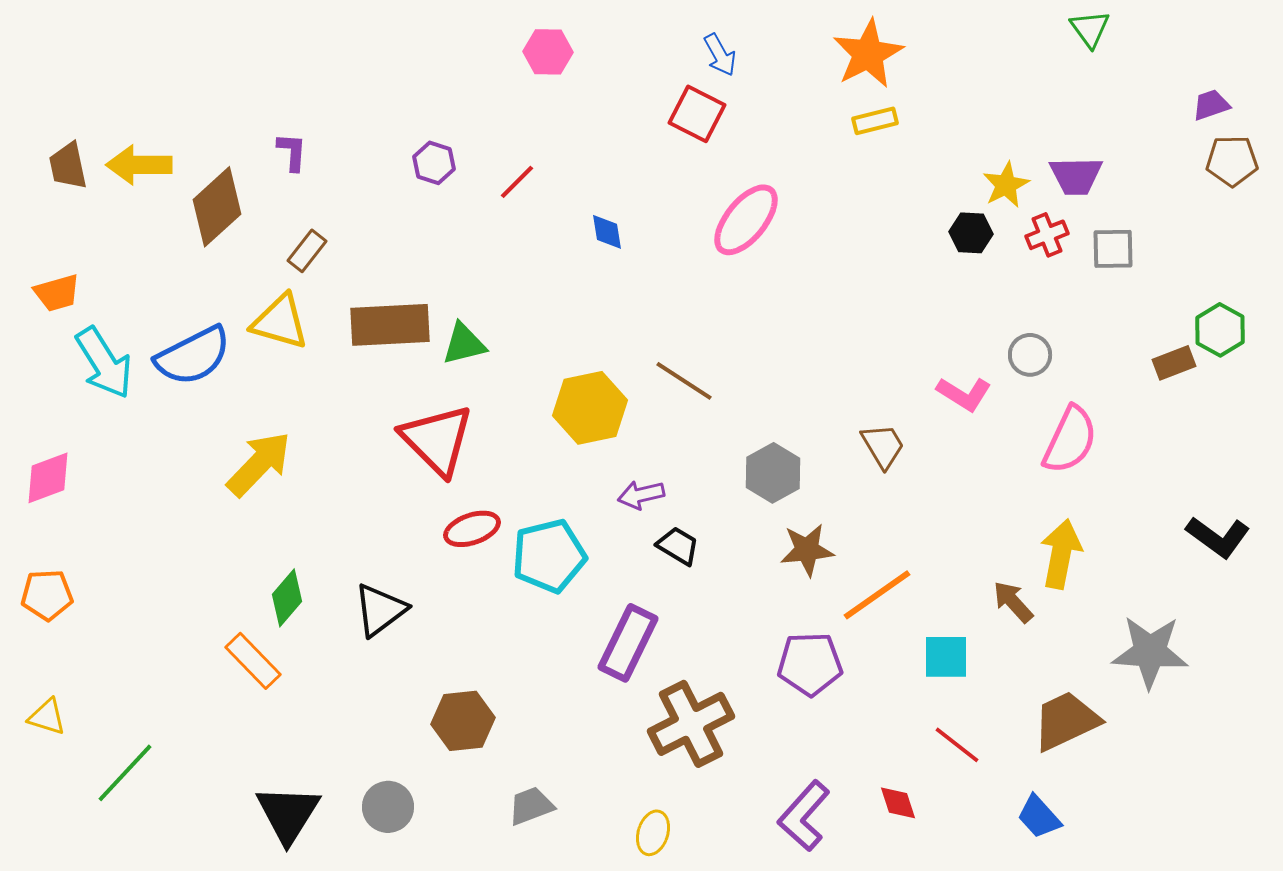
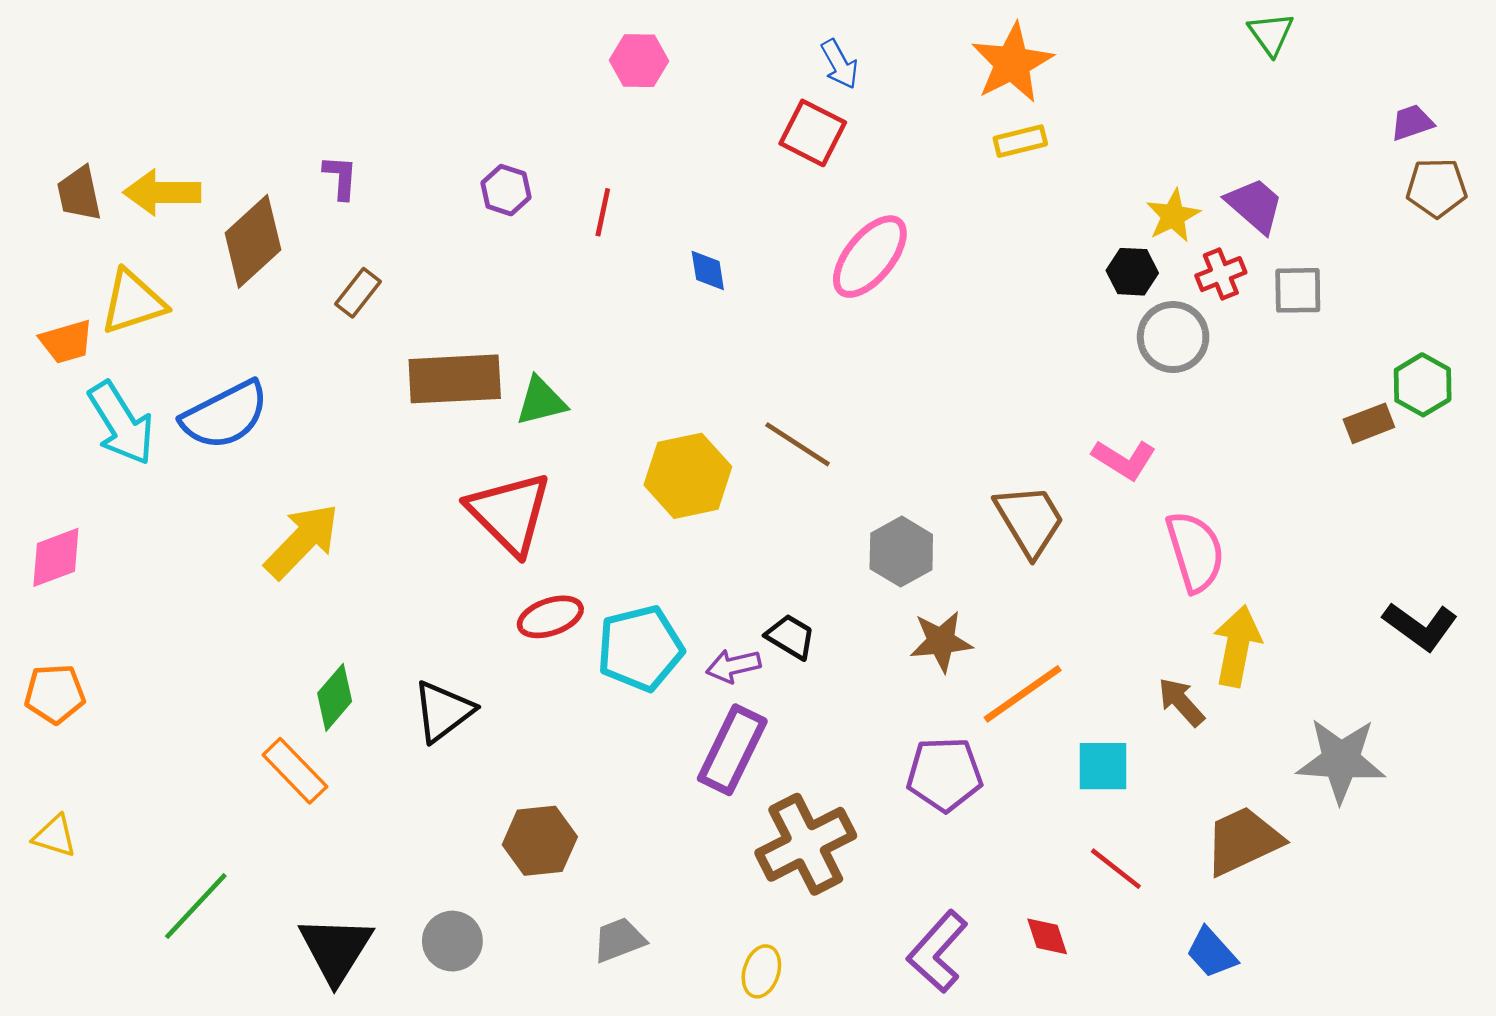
purple trapezoid: (1076, 176) -> (1255, 205), turned -138
red line: (517, 182) -> (603, 212), turned -33
yellow triangle: (280, 322) -> (133, 302), moved, turned -34
gray circle: (1030, 355) -> (1173, 337), moved, size x1.4
pink semicircle: (1070, 440) -> (1195, 552), moved, turned -42
brown trapezoid: (883, 446) -> (1030, 520), size x1.4
purple arrow: (641, 495) -> (733, 666), moved
green line: (125, 773) -> (196, 906), moved

